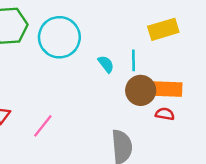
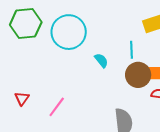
cyan semicircle: (106, 64) -> (101, 60), moved

